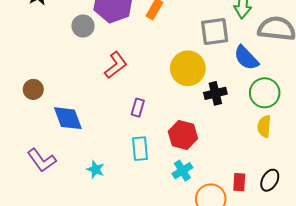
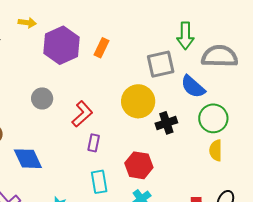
gray circle: (83, 26) -> (42, 98), moved
red L-shape: (116, 65) -> (82, 114), moved

